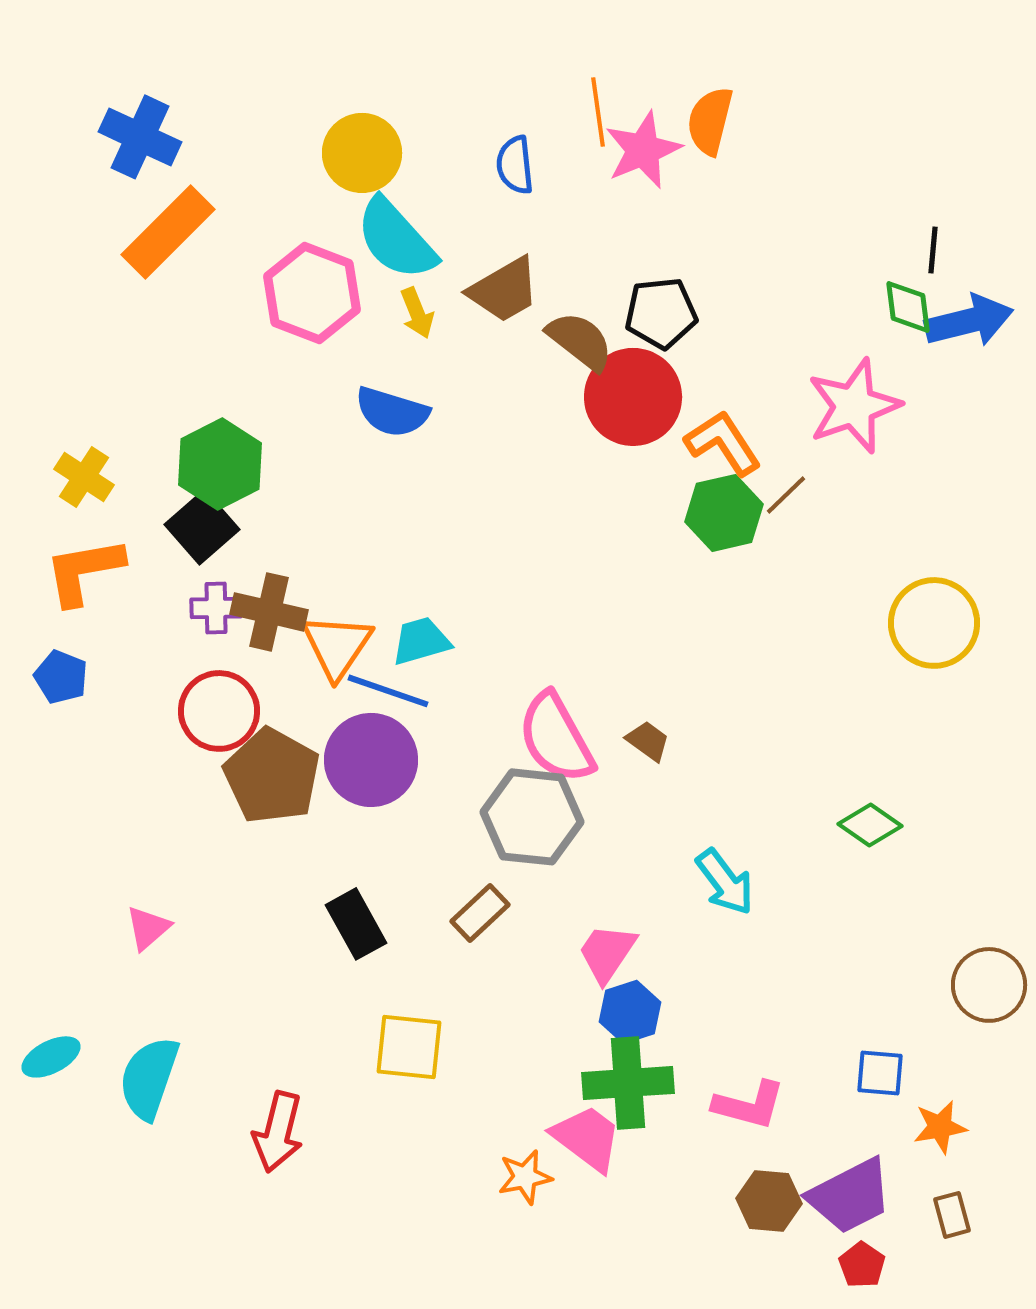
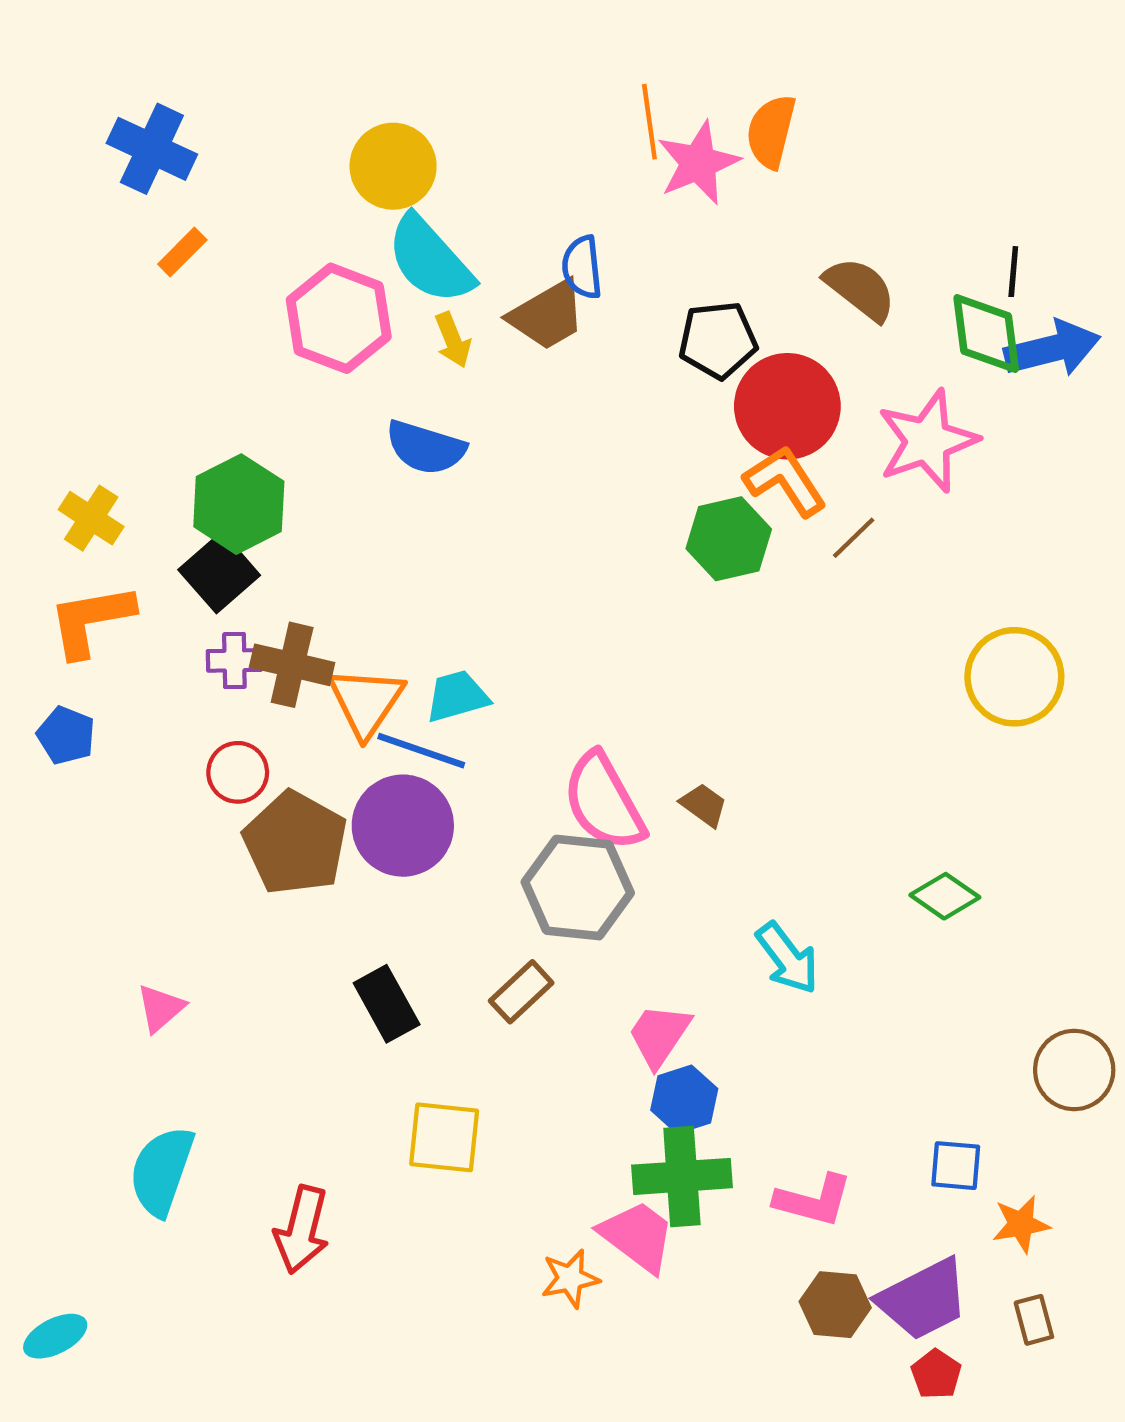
blue semicircle: (515, 165) -> (582, 267), moved
orange rectangle: (168, 232) -> (182, 252), size x0.5
green diamond: (908, 307) -> (986, 333), size x1.4
brown semicircle: (580, 341) -> (860, 289), moved
red circle: (633, 397) -> (787, 406), moved
green hexagon: (724, 513) -> (729, 539), moved
red circle: (219, 711) -> (238, 772), size x0.7
cyan ellipse: (51, 1057) -> (55, 1336), moved

